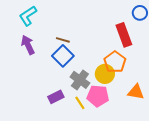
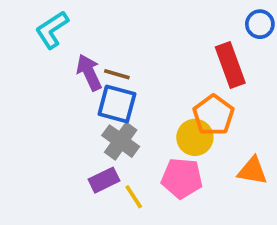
purple arrow: (28, 45) -> (89, 72), moved
blue square: (63, 56) -> (117, 104), turned -30
gray cross: (80, 80) -> (121, 141), moved
yellow line: (80, 103) -> (134, 197), moved

